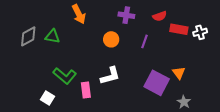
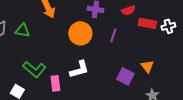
orange circle: (111, 39) -> (80, 33), size x1.5
purple square: (157, 83) -> (125, 76), size x0.7

